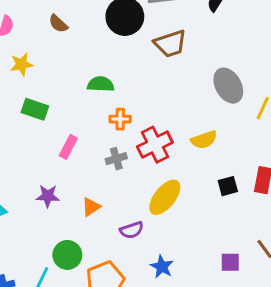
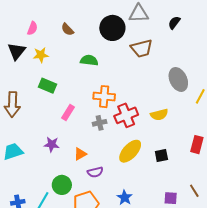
green semicircle: (101, 84) -> (89, 60), moved
orange cross: (120, 119) -> (104, 97), size x1.5
black square: (228, 186) -> (161, 156), moved
purple semicircle: (132, 230) -> (95, 172), moved

